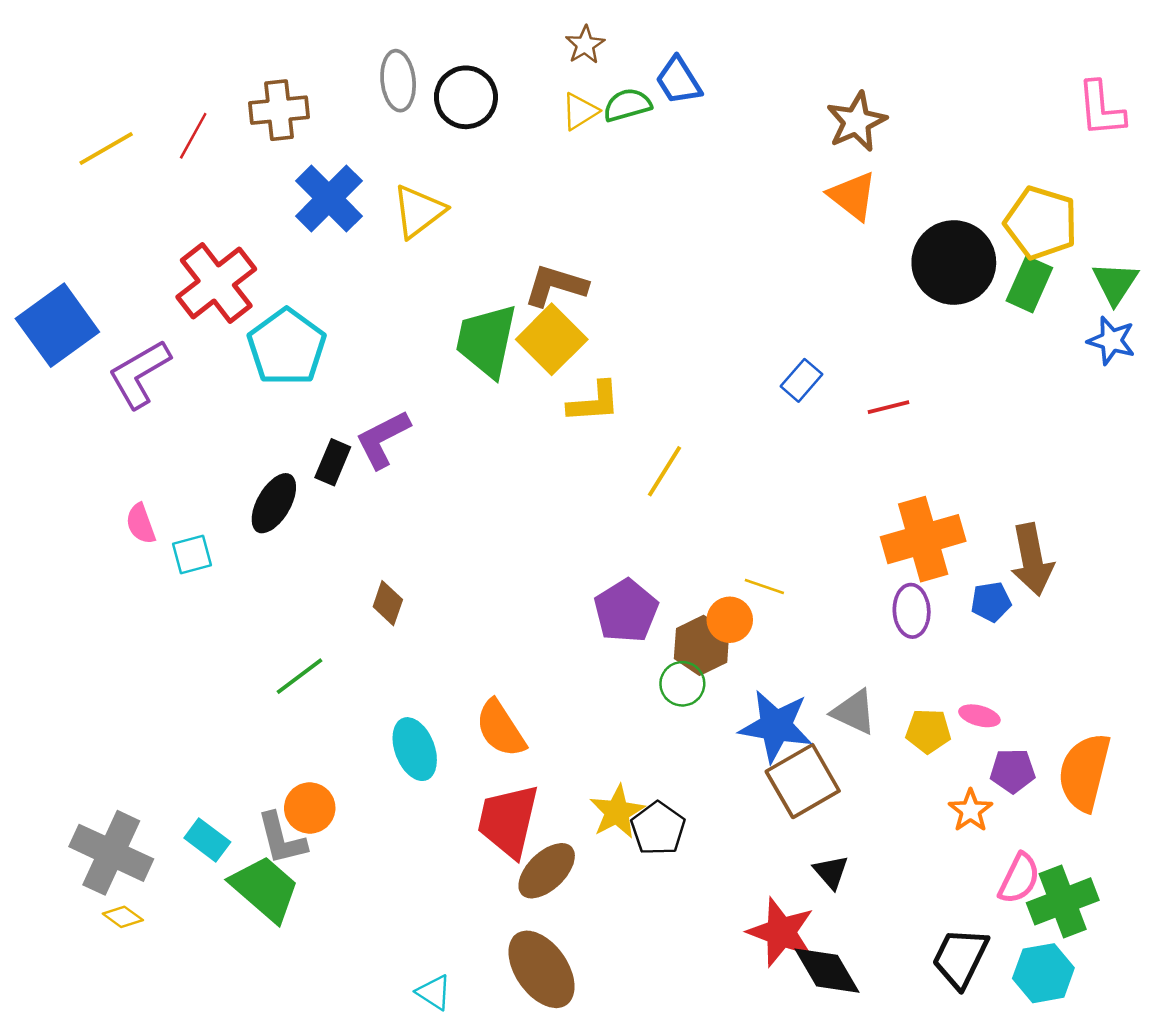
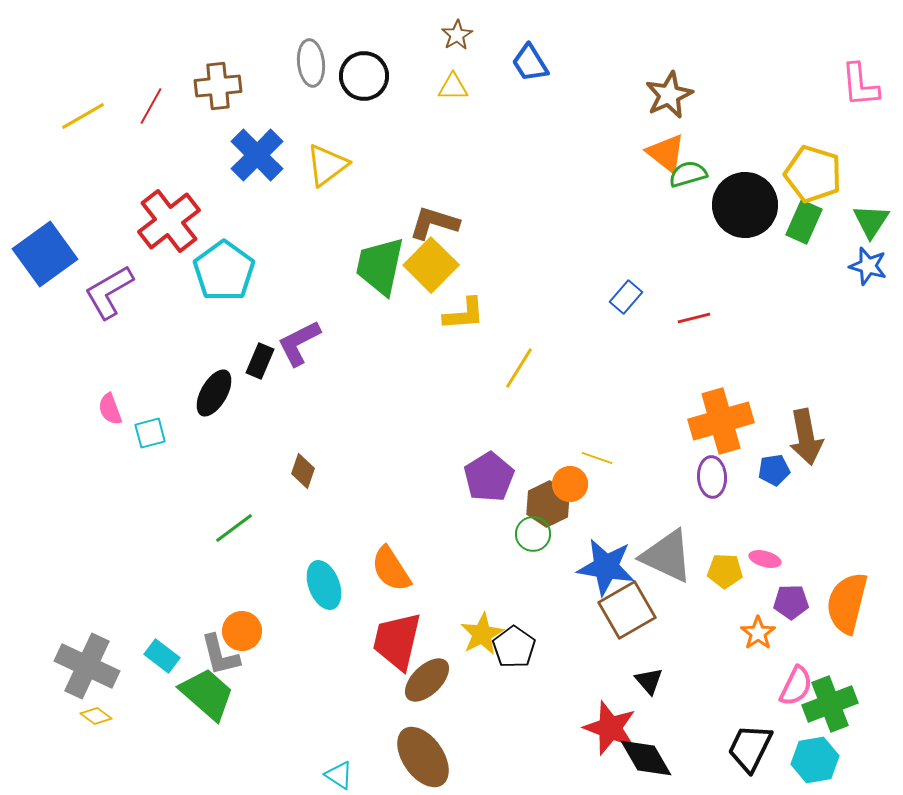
green semicircle: (627, 105) -> (688, 174), moved
yellow triangle: (580, 111) -> (453, 87), turned 32
gray triangle: (854, 712) -> (667, 556), size x1.5

